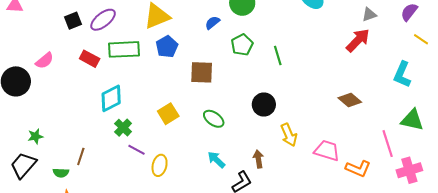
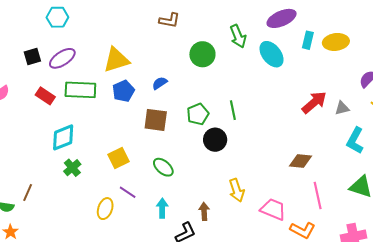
gray triangle: (369, 15) -> (342, 108), moved
blue semicircle: (212, 23) -> (160, 83), moved
green pentagon: (242, 45) -> (198, 114), moved
brown diamond: (350, 100) -> (301, 161), turned -40
black circle: (264, 105) -> (215, 140), moved
pink line: (388, 144) -> (318, 196), moved
purple line: (136, 150) -> (128, 192), moved
cyan arrow: (216, 160) -> (162, 208), turned 42

